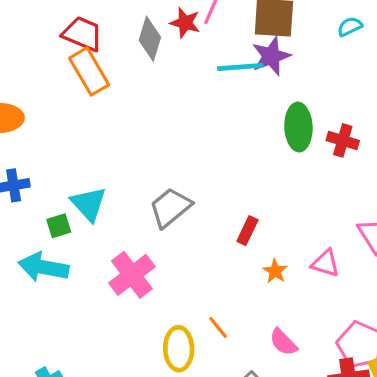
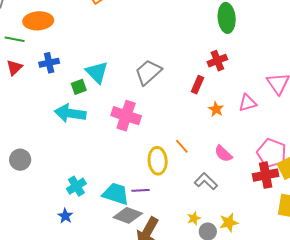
red cross: (343, 140) -> (217, 61), moved, turned -36
pink triangle: (325, 263) -> (247, 103), turned -30
pink cross: (132, 275) -> (126, 116), turned -32

